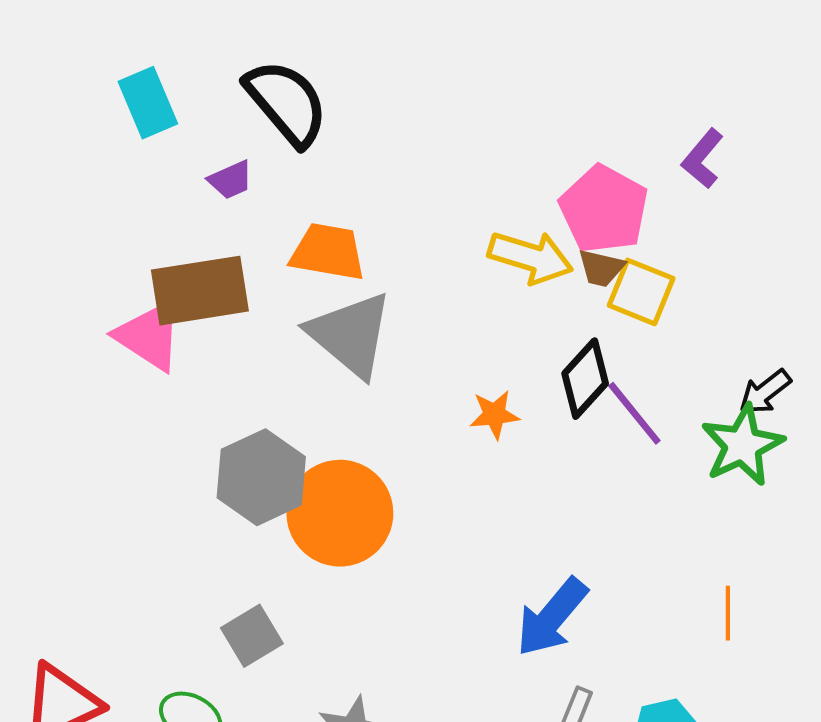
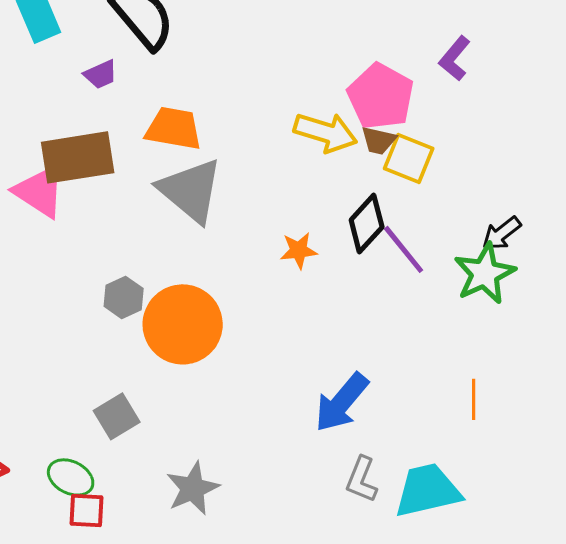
gray hexagon: (261, 477) -> (124, 297), size x0.6

